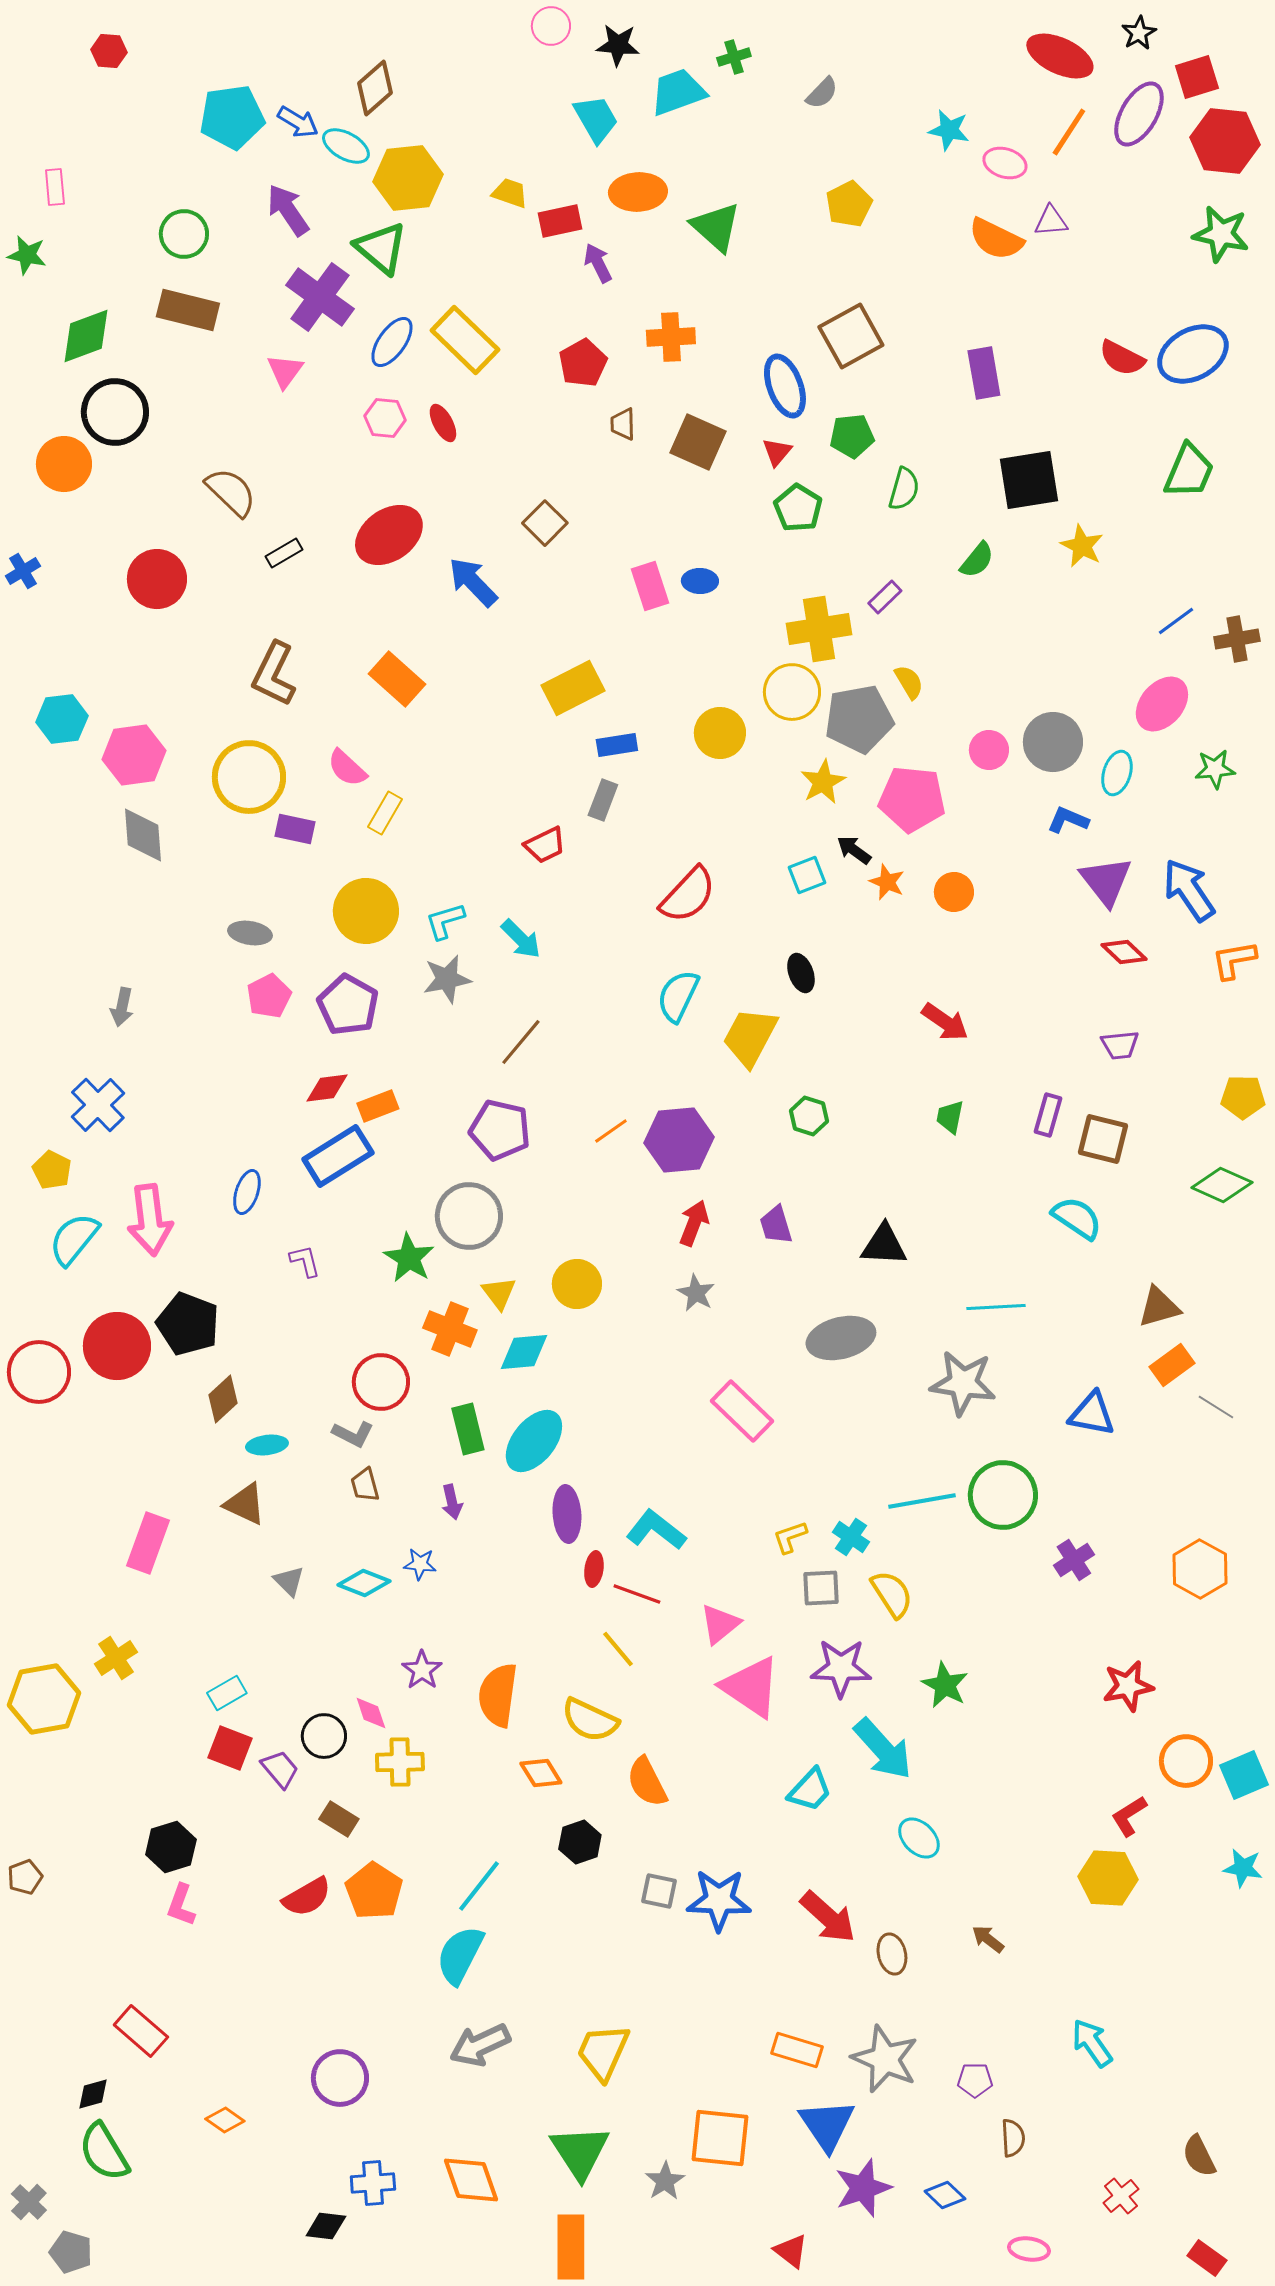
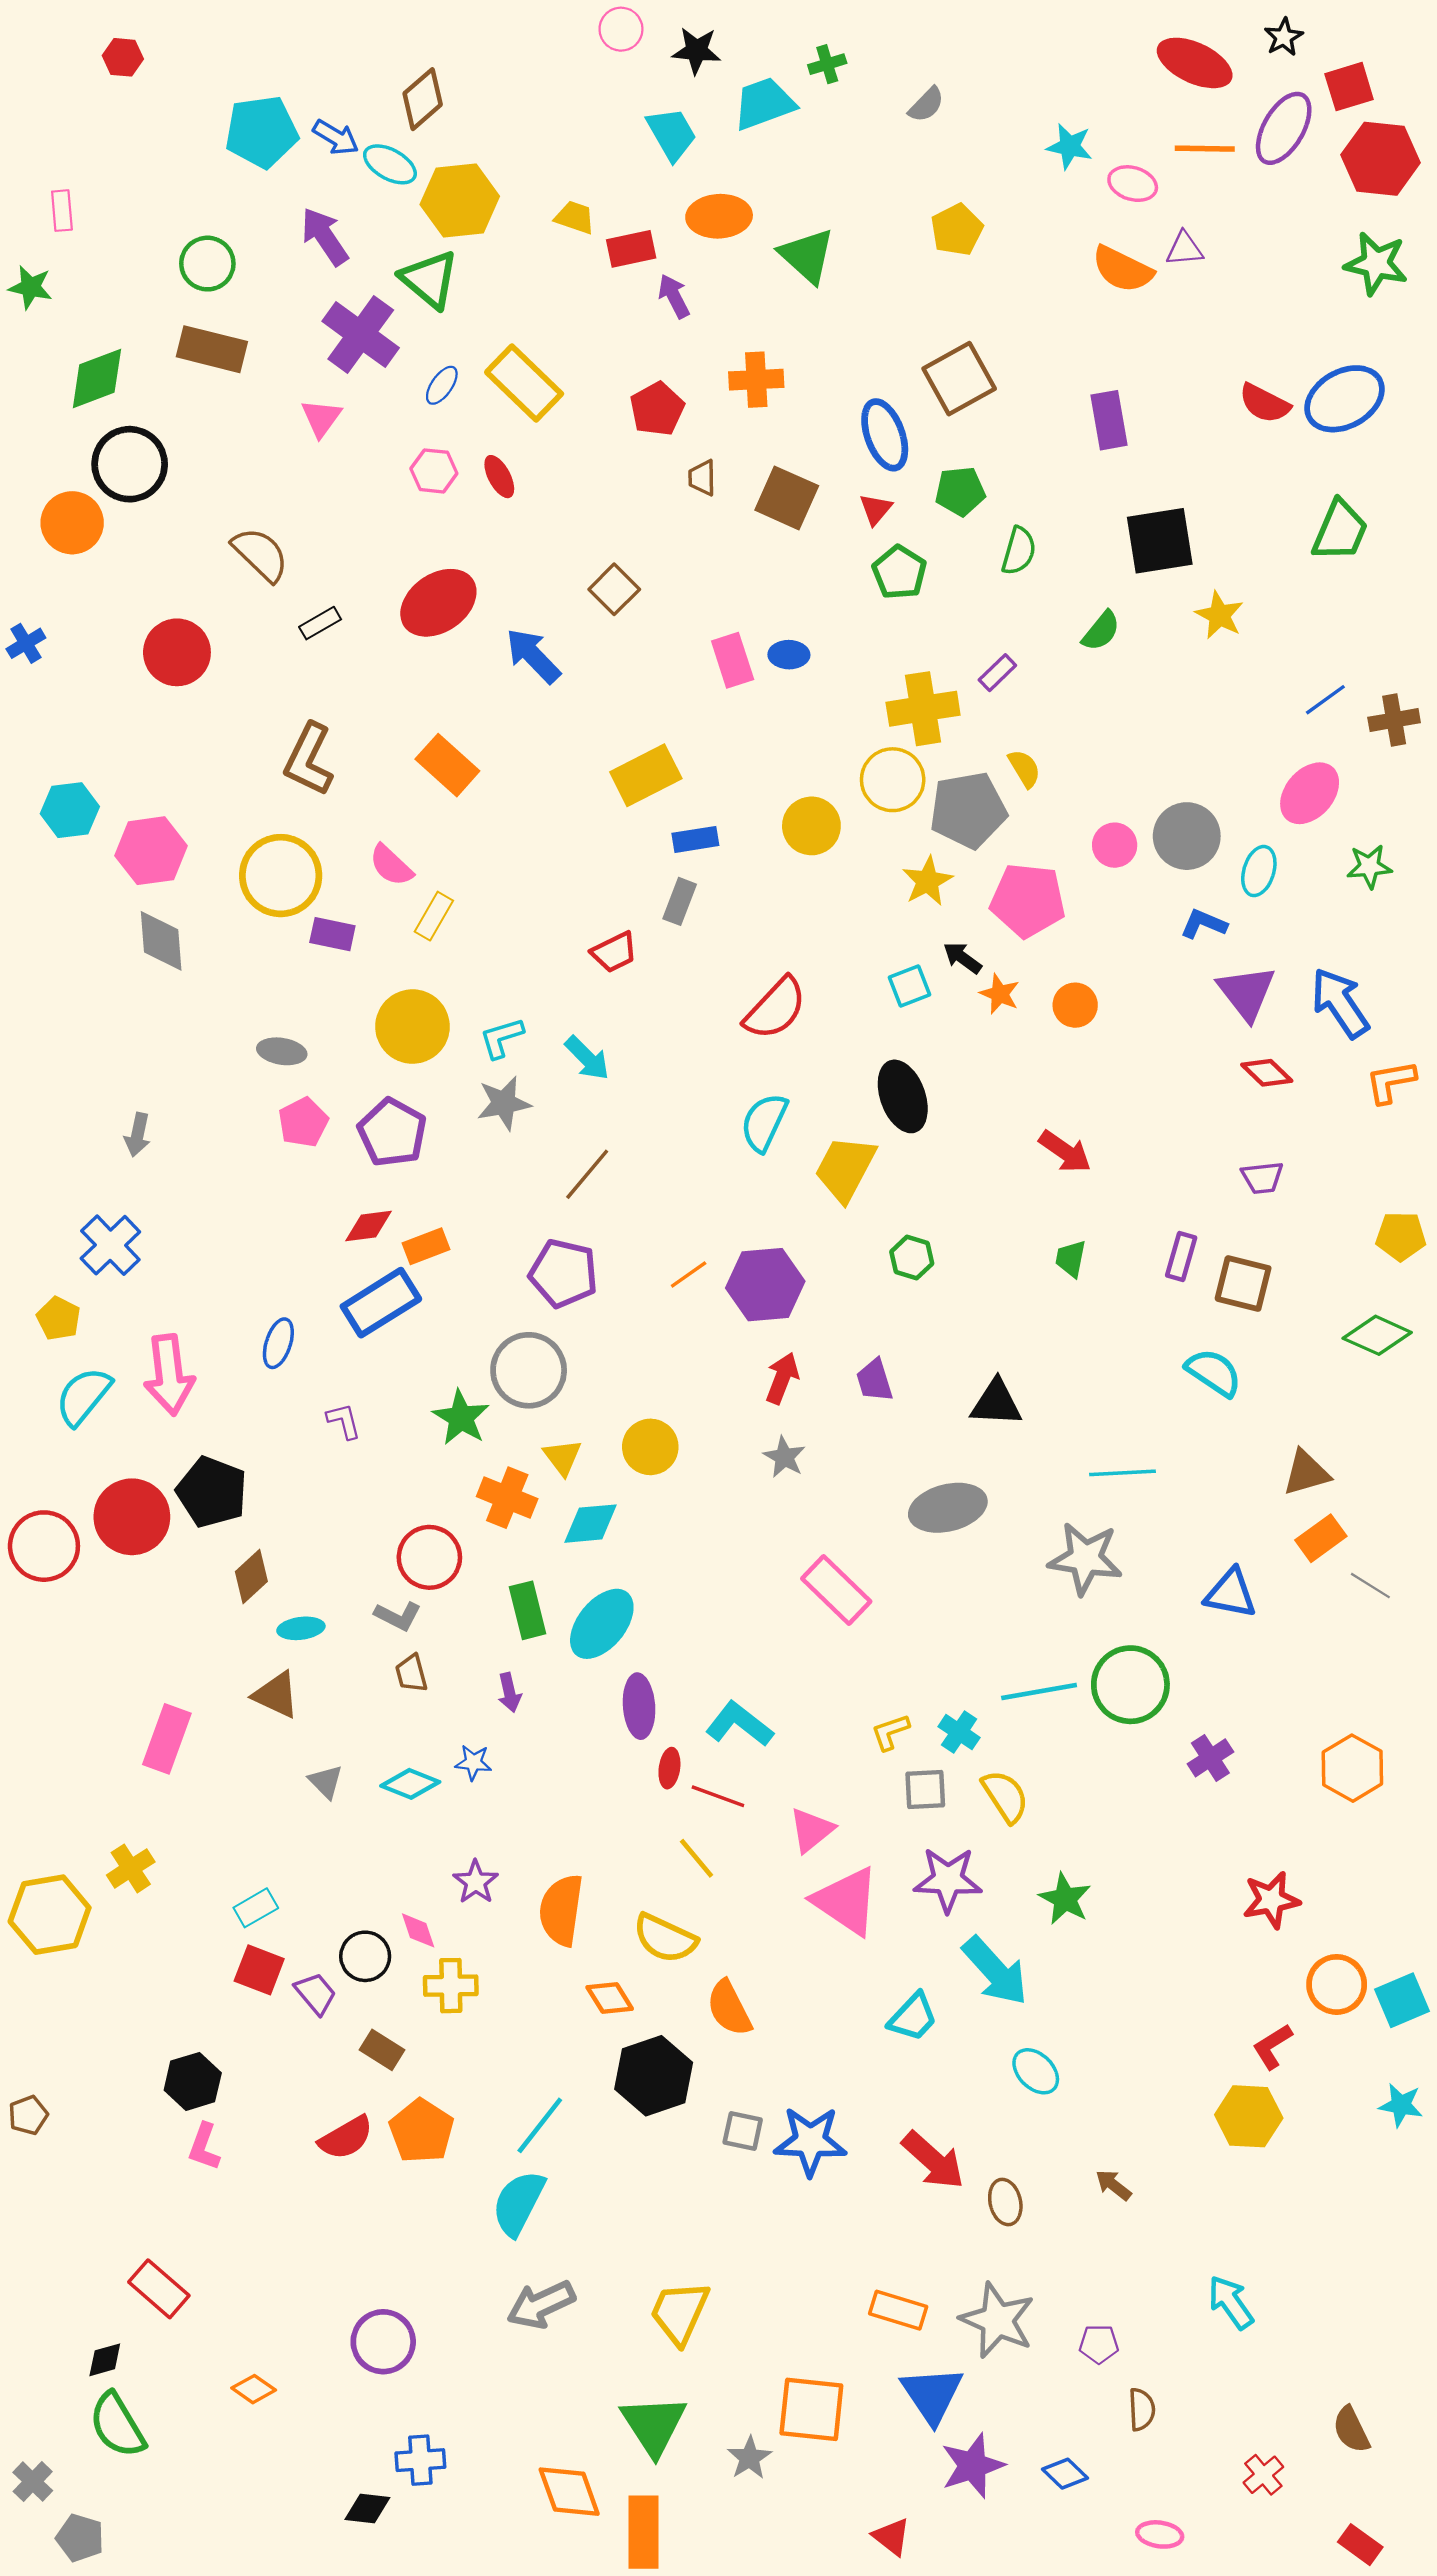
orange line: (1069, 132) -> (1205, 149), turned 58
blue ellipse: (392, 342) -> (442, 385), size x0.7
black ellipse: (801, 973) -> (903, 1096), size x1.6
black hexagon: (580, 1842) -> (654, 2076), size x1.6
orange diamond: (471, 2180) -> (569, 2492), moved

